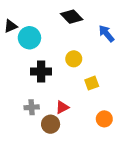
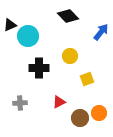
blue arrow: (106, 34) -> (101, 32), turned 78
gray cross: (32, 107) -> (20, 103), moved
brown circle: (51, 124) -> (80, 118), moved

